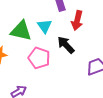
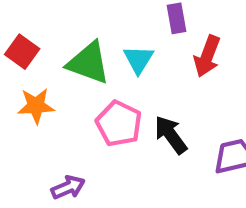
black arrow: (66, 45) -> (171, 135), moved

